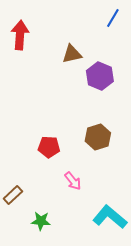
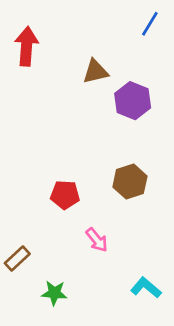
cyan L-shape: (110, 217) -> (146, 288), size x0.7

